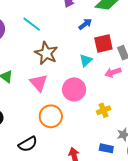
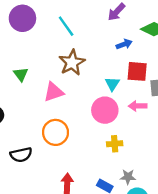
cyan triangle: (86, 60) -> (112, 84), turned -32
pink triangle: (39, 83) -> (54, 92), turned 36
pink circle: (74, 89) -> (105, 110), moved

